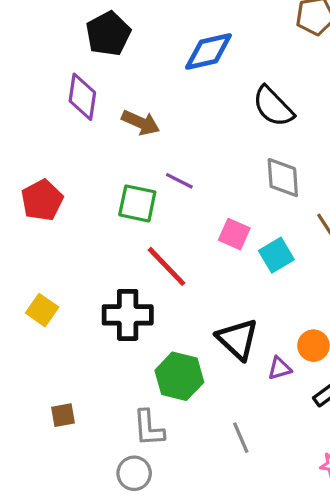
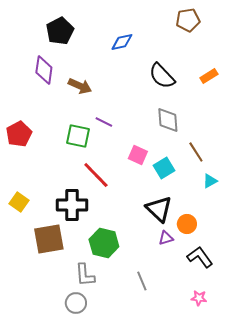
blue diamond: (208, 52) -> (122, 42), size x0.7
black triangle: (238, 339) -> (159, 209), moved
brown square: (63, 415) -> (49, 239), moved, size x2.0

